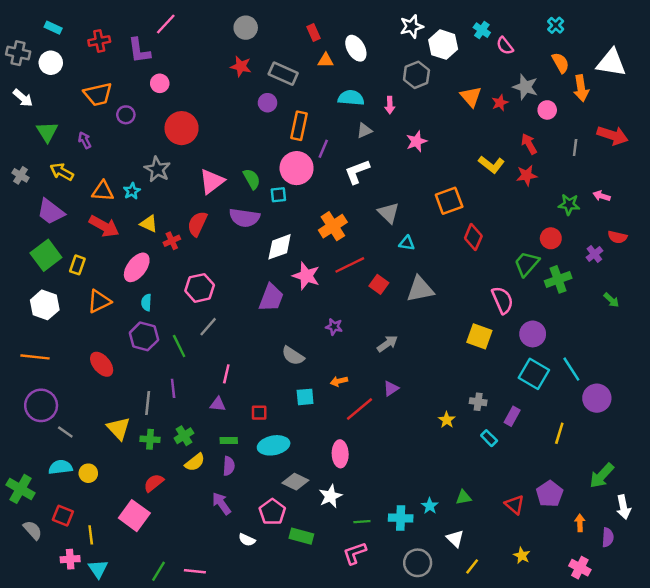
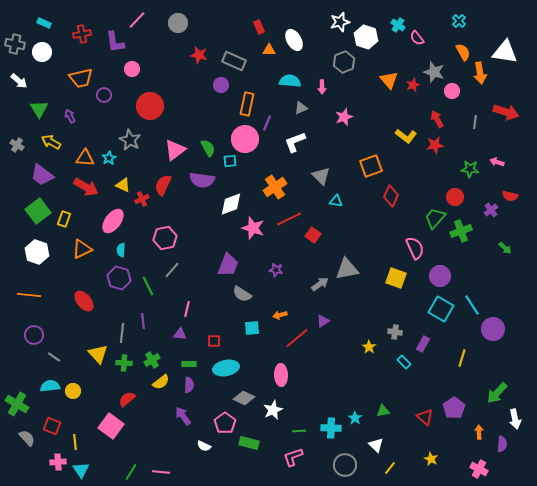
gray circle: (246, 28) -> (178, 23), moved
gray triangle: (420, 289) -> (347, 269), moved
purple trapezoid: (271, 298) -> (228, 265), moved
purple circle: (41, 405) -> (34, 335), size x0.7

